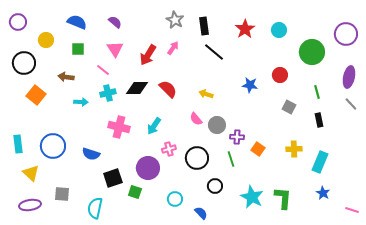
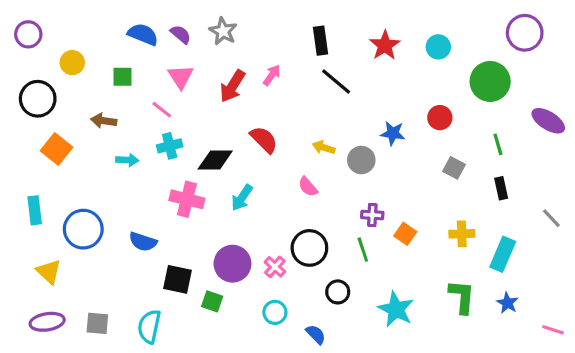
gray star: (175, 20) -> (223, 31), moved
blue semicircle: (77, 22) -> (143, 34), moved
purple circle: (346, 34) -> (525, 33), moved
purple ellipse: (349, 77) -> (548, 121), turned -70
black diamond: (137, 88) -> (215, 160), moved
gray line: (351, 104) -> (551, 218), moved
gray circle: (217, 125) -> (361, 160), moved
cyan rectangle: (18, 144) -> (35, 210), moved
pink cross: (169, 149) -> (275, 267), moved, turned -32
black square: (113, 178) -> (178, 279), turned 30
gray square: (62, 194) -> (97, 323), moved
green L-shape: (283, 198) -> (462, 297), moved

